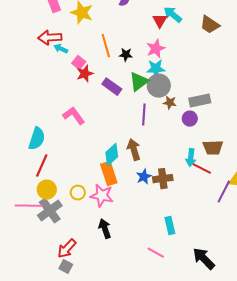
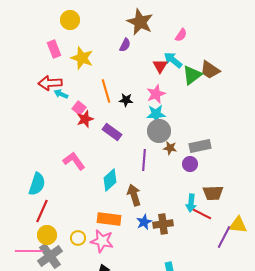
green triangle: (139, 82) -> (192, 75), moved
cyan diamond: (112, 155) -> (110, 180), moved
orange rectangle: (109, 174) -> (109, 219), turned -65

